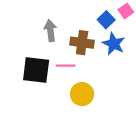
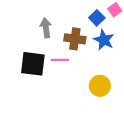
yellow circle: (82, 94) -> (100, 86), moved

